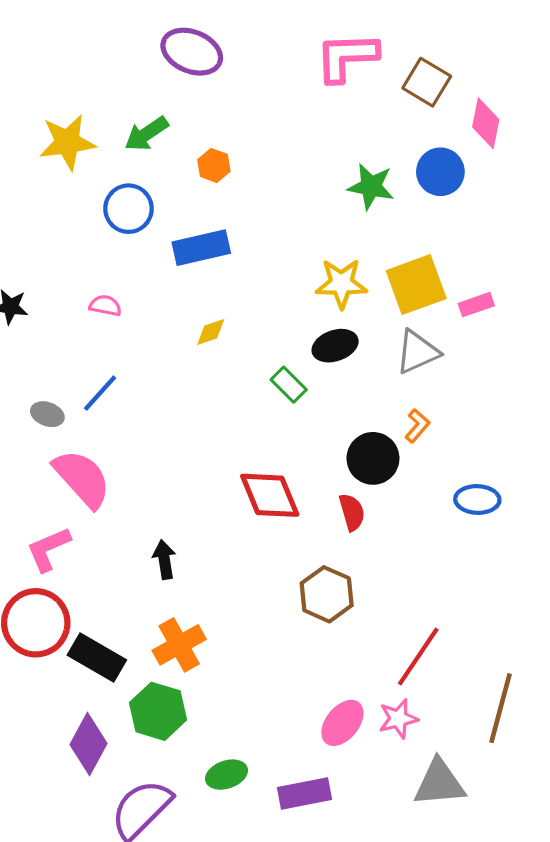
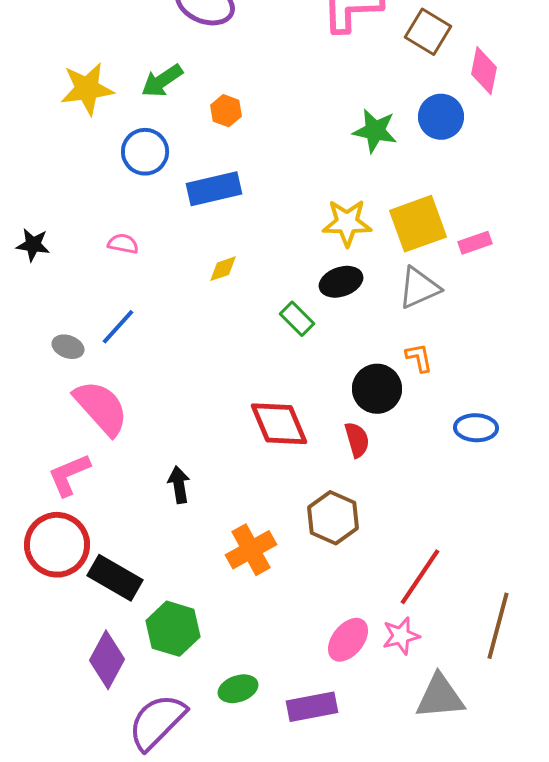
orange L-shape: (417, 426) -> (419, 358), turned -52
orange cross: (179, 645) -> (251, 550), moved

